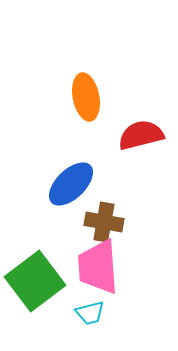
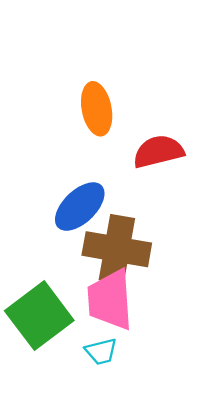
brown cross: (104, 222) -> (117, 249), size x1.5

